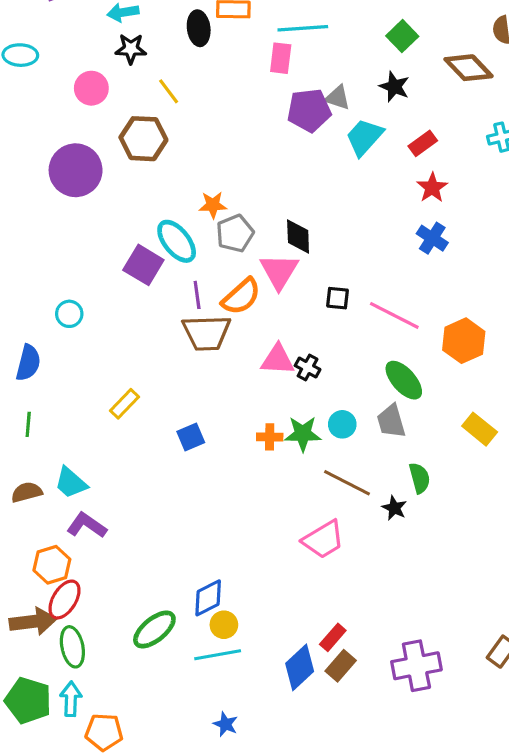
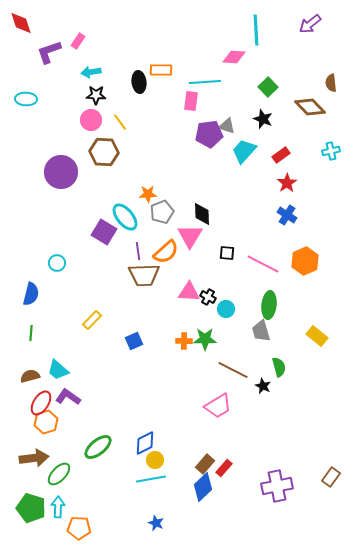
pink circle: (91, 88) -> (91, 120), moved
orange hexagon: (464, 341) -> (305, 261), moved
green ellipse: (404, 380) -> (269, 305), turned 48
cyan circle: (342, 424) -> (226, 309), moved
red ellipse: (65, 599) -> (41, 403), moved
green ellipse: (154, 629) -> (98, 447), moved
green ellipse: (72, 647) -> (59, 474), turned 55
brown rectangle: (341, 666) -> (205, 464), moved

